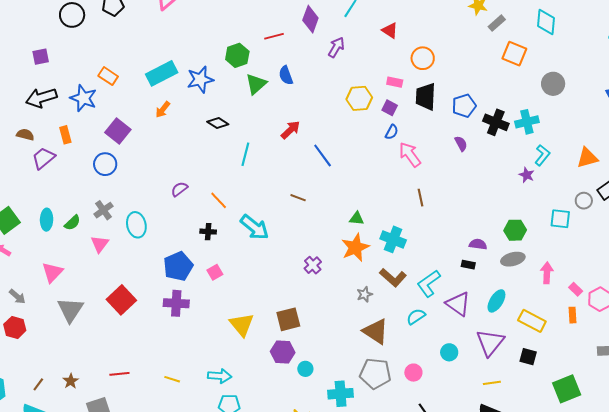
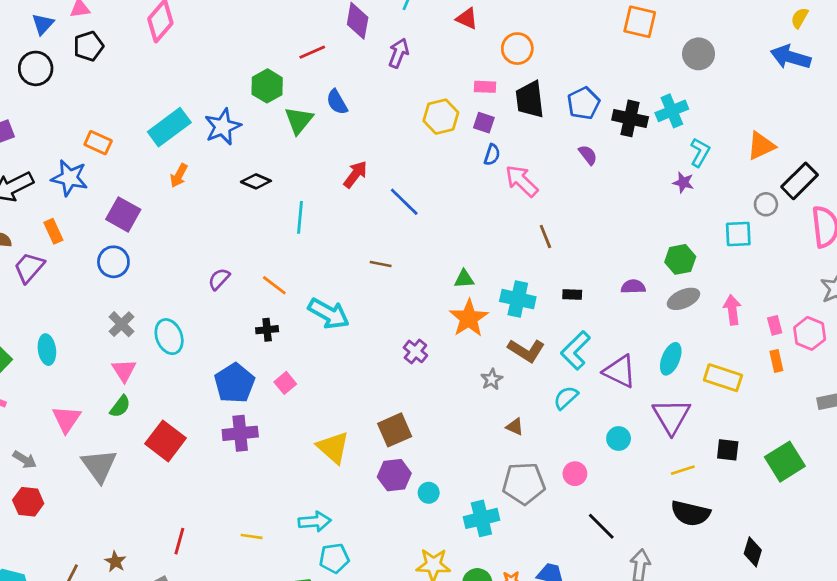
green semicircle: (72, 223) -> (120, 406), moved
black rectangle: (468, 265) -> (572, 295), moved
pink rectangle: (576, 289) -> (775, 325), turned 40
brown triangle: (376, 331) -> (515, 427), size x0.5
black square: (528, 357) -> (728, 450), moved
red line: (119, 374) -> (179, 541), turned -60

